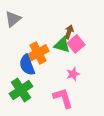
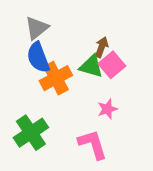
gray triangle: (13, 19) -> (37, 28), moved
blue semicircle: (27, 65) -> (38, 57), moved

